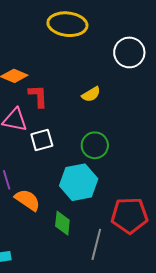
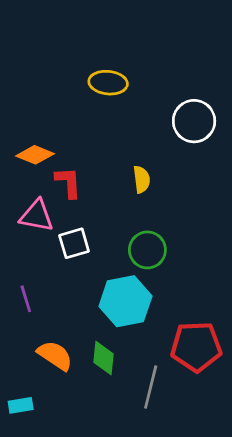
yellow ellipse: (67, 24) -> (108, 83), size x0.7
yellow semicircle: (91, 94) -> (142, 179), turned -66
orange semicircle: (28, 200) -> (55, 355), moved

